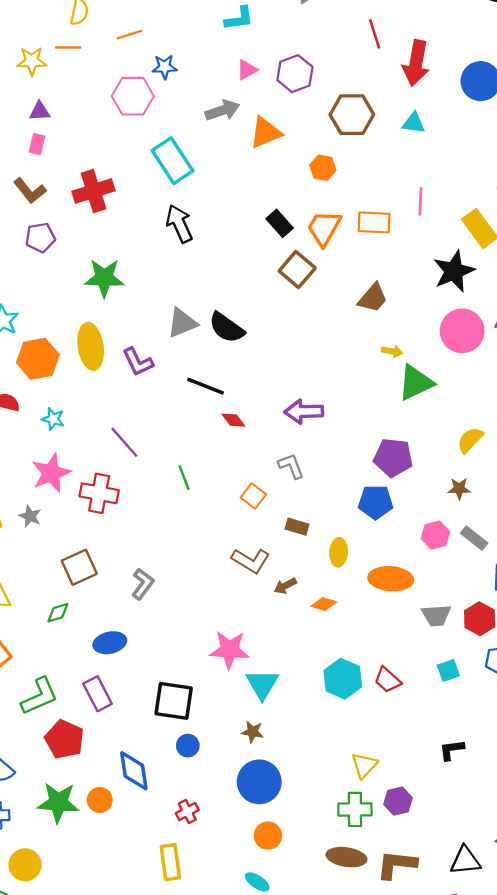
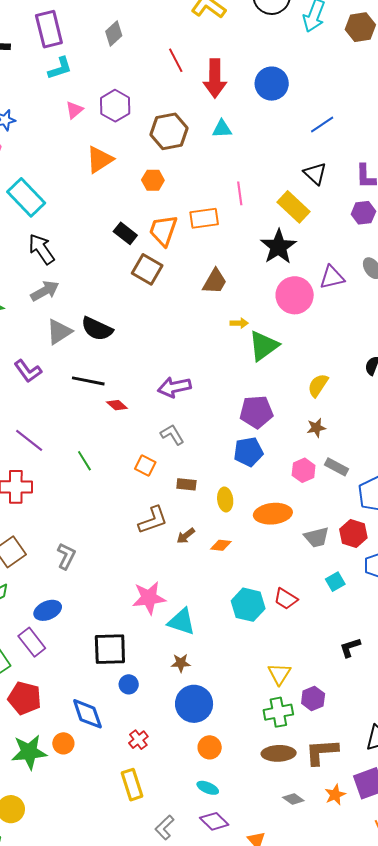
gray arrow: (222, 110) -> (45, 291), moved
brown L-shape: (251, 561) -> (153, 520), turned -40
cyan triangle: (262, 684) -> (181, 622), turned -32
purple rectangle: (98, 694) -> (32, 642), moved

